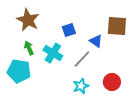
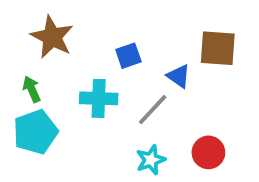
green arrow: (29, 48) -> (32, 89), moved
cyan cross: (53, 53) -> (99, 98), turned -30
cyan pentagon: (19, 71) -> (35, 132), turned -30

